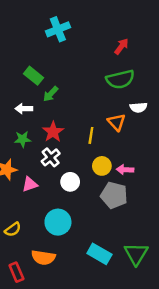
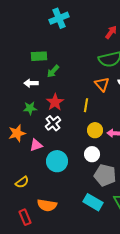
green rectangle: (34, 76) -> (39, 56), turned -42
orange triangle: (117, 122) -> (102, 84), moved
white circle: (70, 182) -> (92, 154), moved
gray pentagon: (114, 195) -> (105, 175), moved
cyan circle: (58, 222) -> (57, 161), moved

